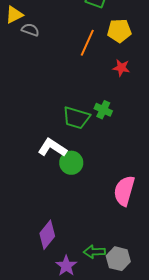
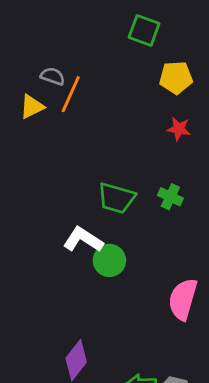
yellow triangle: (14, 15) -> (32, 107), moved
orange line: (87, 43) -> (71, 94), moved
green cross: (103, 110) -> (170, 197), moved

